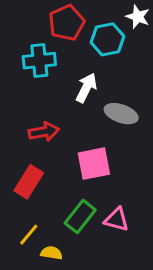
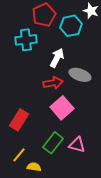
red arrow: (44, 132) -> (53, 83), moved
pink square: (94, 164) -> (62, 108), turned -30

